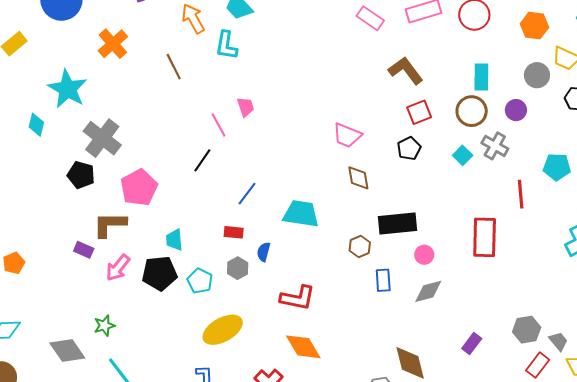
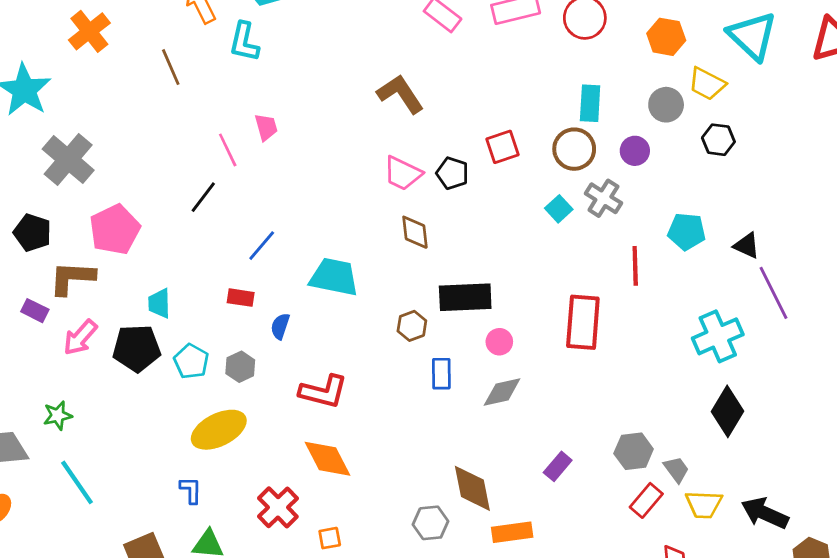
brown L-shape: (406, 71) -> (400, 94), moved
black pentagon: (409, 148) -> (452, 173), moved, turned -30
black pentagon: (81, 175) -> (32, 233), moved
gray hexagon: (238, 268) -> (240, 367), moved

